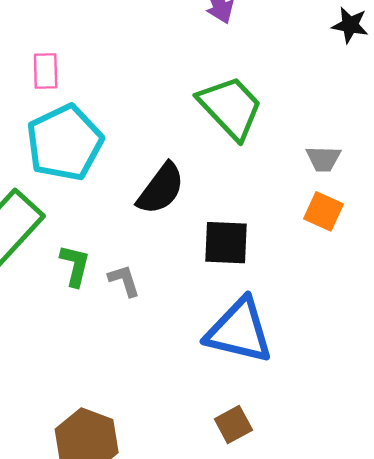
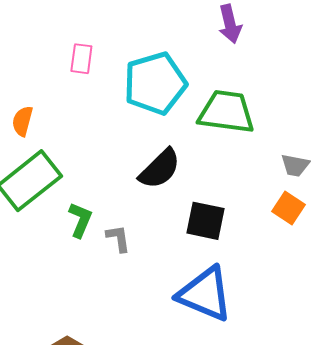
green trapezoid: (230, 107) -> (226, 112), turned -48
cyan pentagon: (65, 143) -> (155, 83), moved

